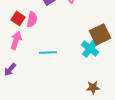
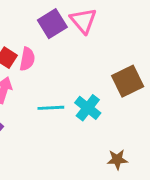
cyan cross: (90, 48) -> (88, 108), moved

